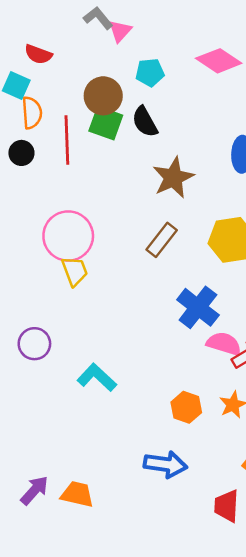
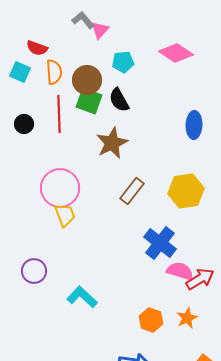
orange semicircle: (32, 113) -> (54, 72), moved
brown star: (173, 178) -> (112, 143), moved

